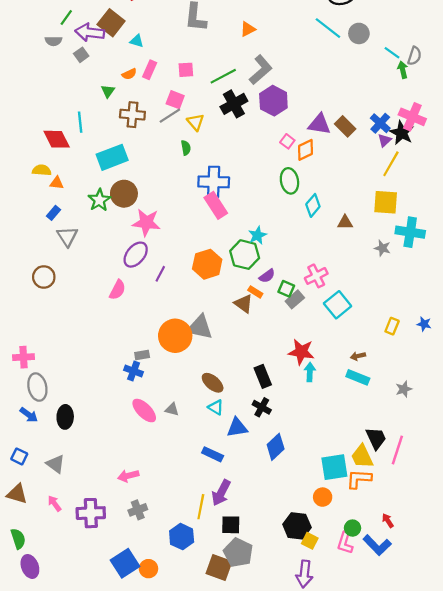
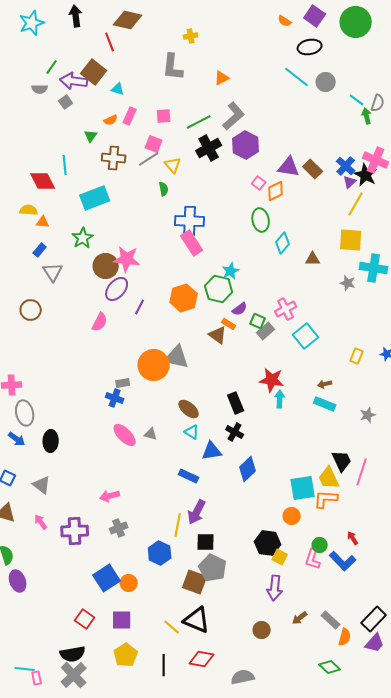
brown circle: (124, 194) -> (106, 266), moved

